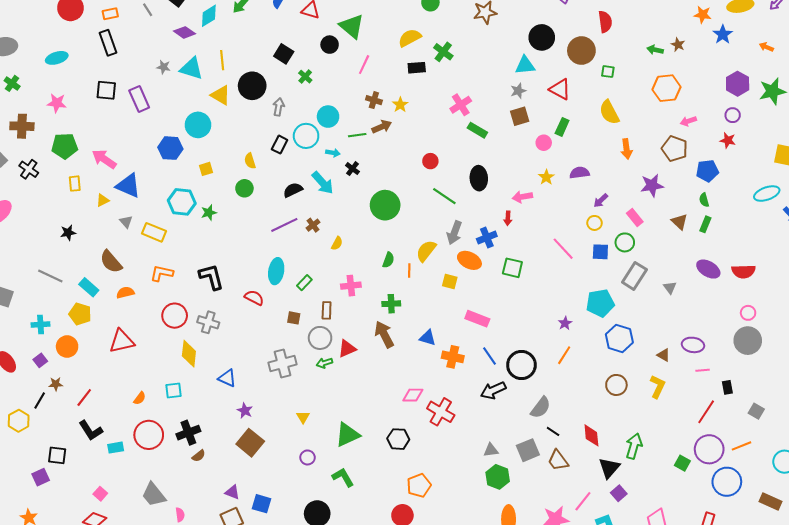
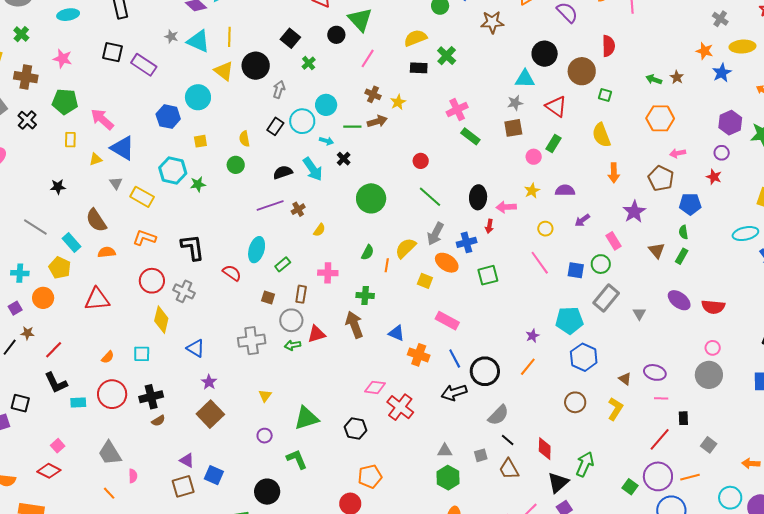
purple rectangle: (139, 99) -> (144, 65), turned -40
black ellipse: (479, 178) -> (478, 197), moved
purple star: (652, 185) -> (634, 212), turned -30
yellow circle: (594, 223) -> (545, 229), moved
green square: (512, 268) -> (488, 275), turned -35
gray square: (528, 450) -> (481, 455), size x0.6

